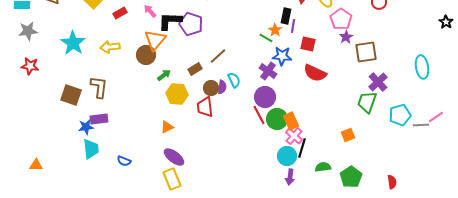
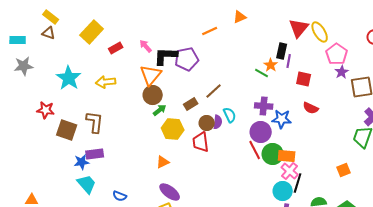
purple pentagon: (191, 24) -> (187, 59), turned -30
brown circle: (146, 55) -> (153, 95), moved
blue star: (282, 56) -> (282, 119), moved
red star: (30, 66) -> (46, 110), moved
purple cross: (268, 71) -> (264, 106), turned -30
red semicircle: (315, 73) -> (311, 108), size x0.7
orange rectangle: (291, 121) -> (287, 156), turned -60
cyan trapezoid: (91, 149) -> (87, 184), turned -35

